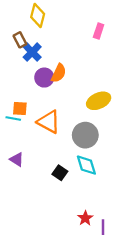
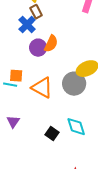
brown rectangle: (20, 40) -> (36, 12), moved
gray circle: (85, 135) -> (74, 84), moved
purple triangle: (17, 159) -> (13, 122), turned 32

